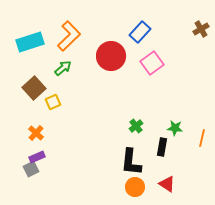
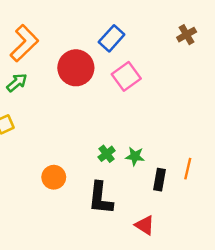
green star: (175, 128) -> (135, 156), moved
black rectangle: (162, 147) -> (159, 180), moved
orange circle: (135, 187) -> (54, 177), moved

